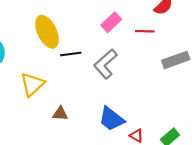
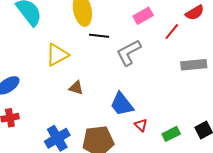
red line: (145, 31) -> (172, 32), turned -66

